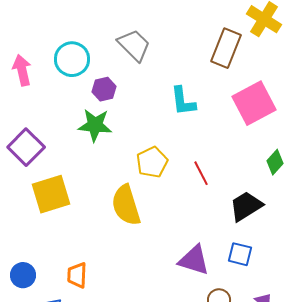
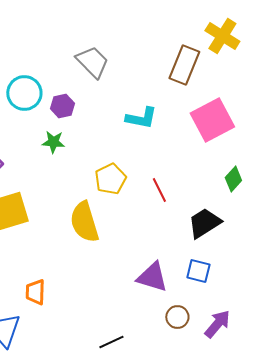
cyan circle: (72, 59) -> (24, 93), moved
cyan L-shape: (183, 101) -> (141, 118), turned -72
green star: (95, 125) -> (53, 142), size x0.7

